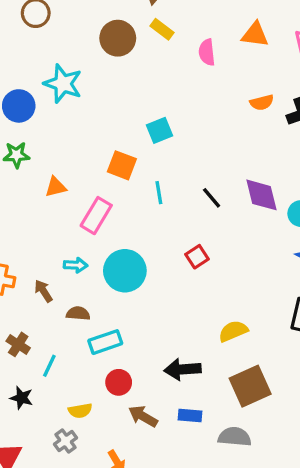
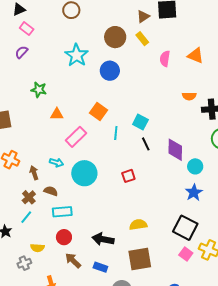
blue circle: (19, 106) -> (110, 71), moved
cyan square: (159, 130) -> (140, 122), moved, turned 35
brown cross: (18, 344) -> (29, 197), moved

